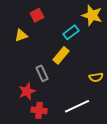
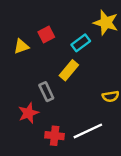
red square: (37, 15) -> (46, 35), moved
red cross: (39, 110) -> (55, 136), moved

